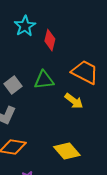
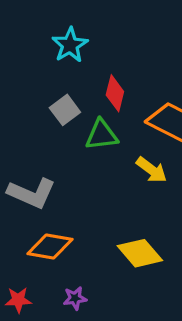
red diamond: (50, 40) -> (115, 93), moved
gray square: (13, 85) -> (65, 110), moved

